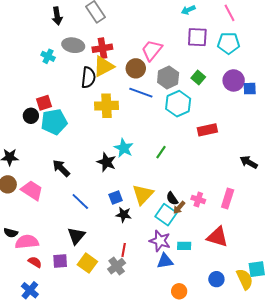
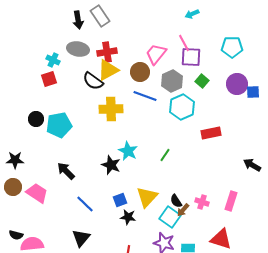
pink line: (230, 13) -> (184, 43), moved
black arrow: (57, 16) -> (78, 20), moved
purple square: (197, 37) -> (191, 57), moved
black semicircle: (88, 77) -> (93, 81), turned 120
red square: (44, 103) -> (49, 79), moved

